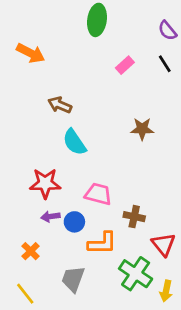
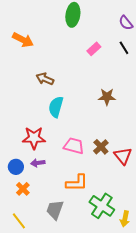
cyan semicircle: (74, 142) -> (56, 107), turned 50
brown cross: (134, 217) -> (101, 147), moved, turned 35
blue circle: (74, 222) -> (16, 167), moved
red triangle: (163, 244) -> (123, 156), moved

